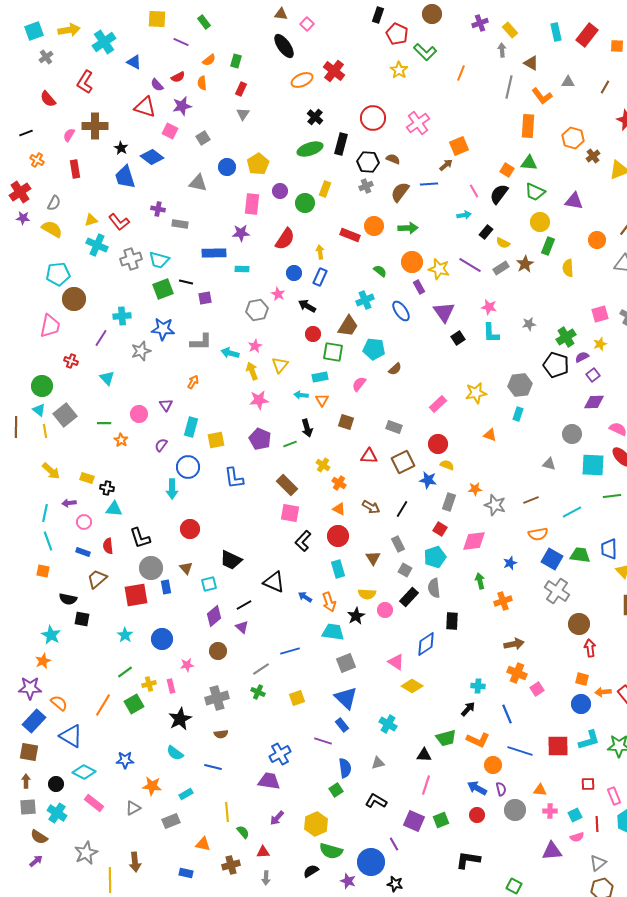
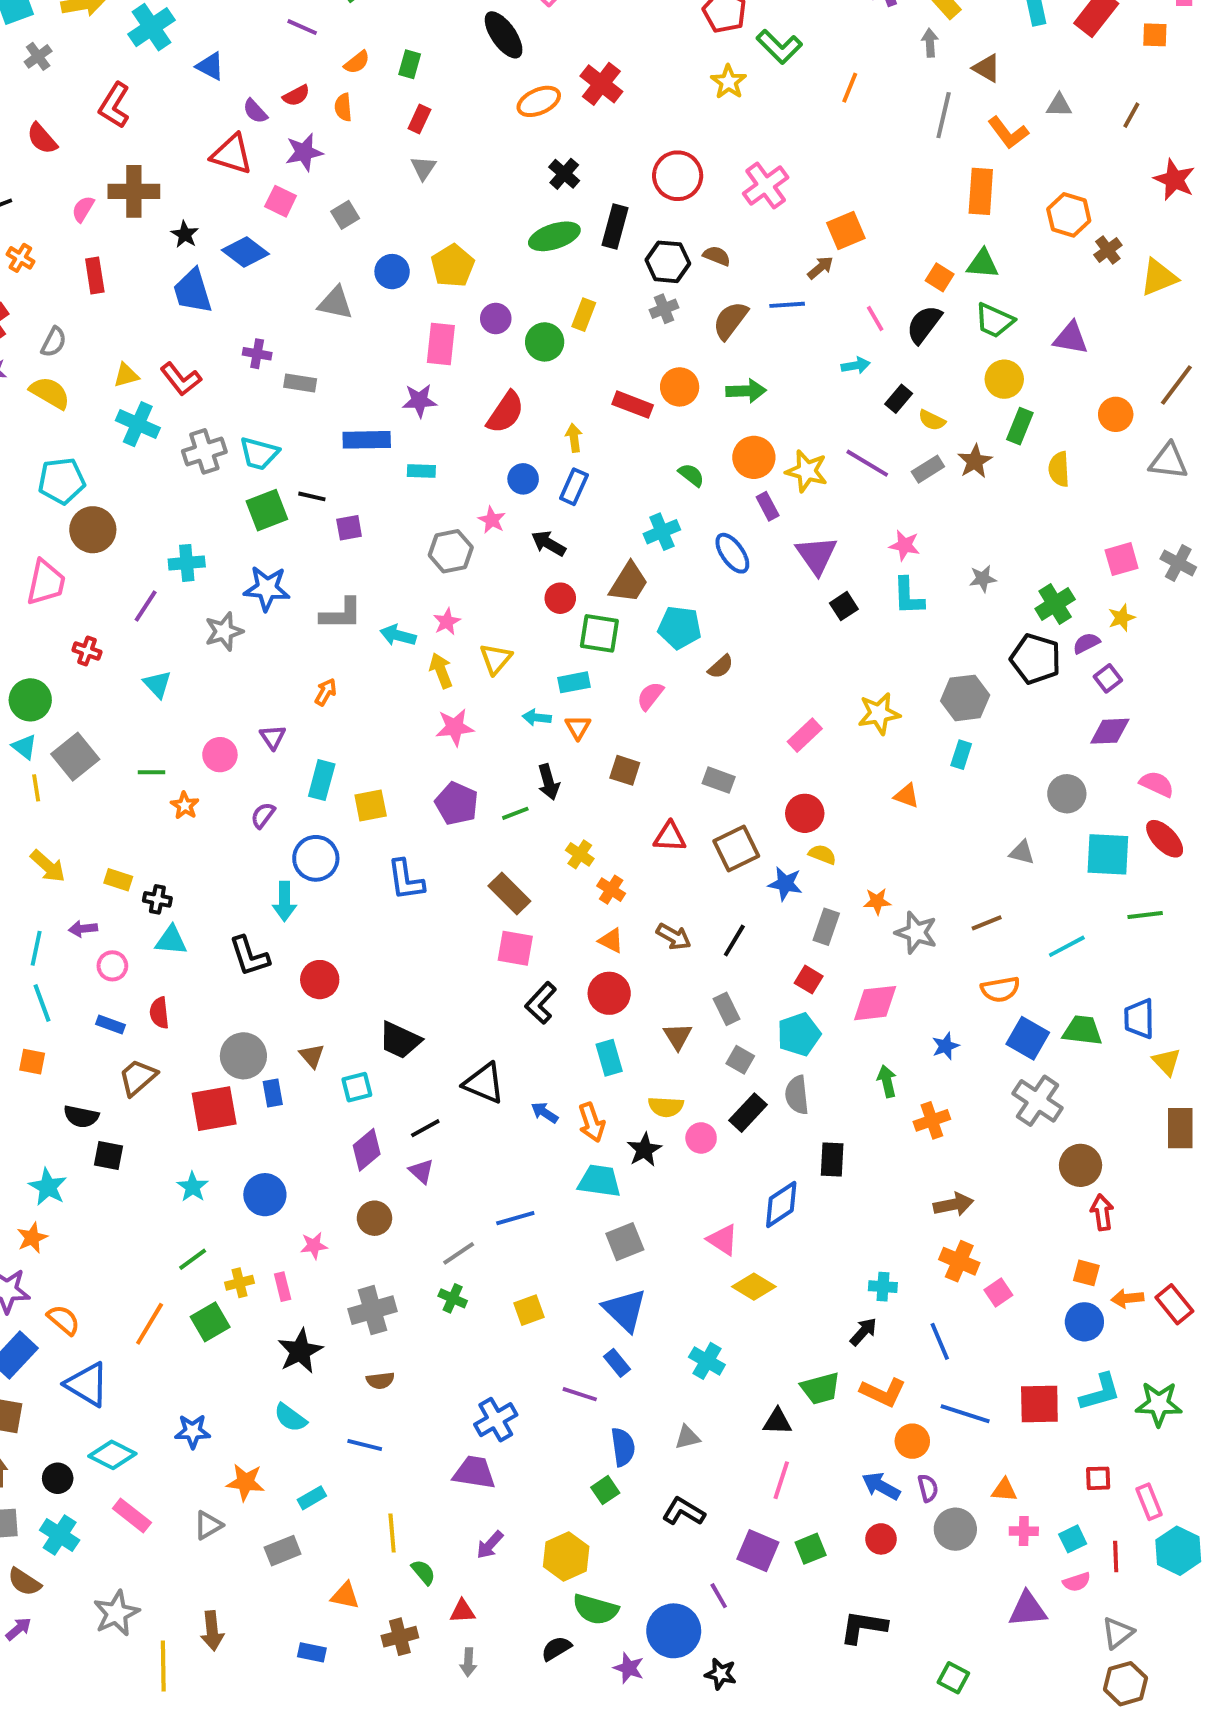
black L-shape: (140, 538) -> (249, 956), moved

